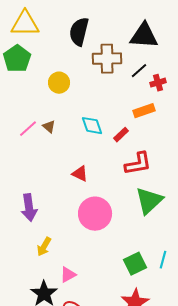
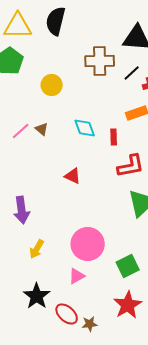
black semicircle: (79, 32) -> (56, 21), moved
red rectangle: (121, 135) -> (114, 137), turned -49
pink circle: (95, 214) -> (88, 244), moved
pink triangle: (68, 275) -> (77, 276), moved

